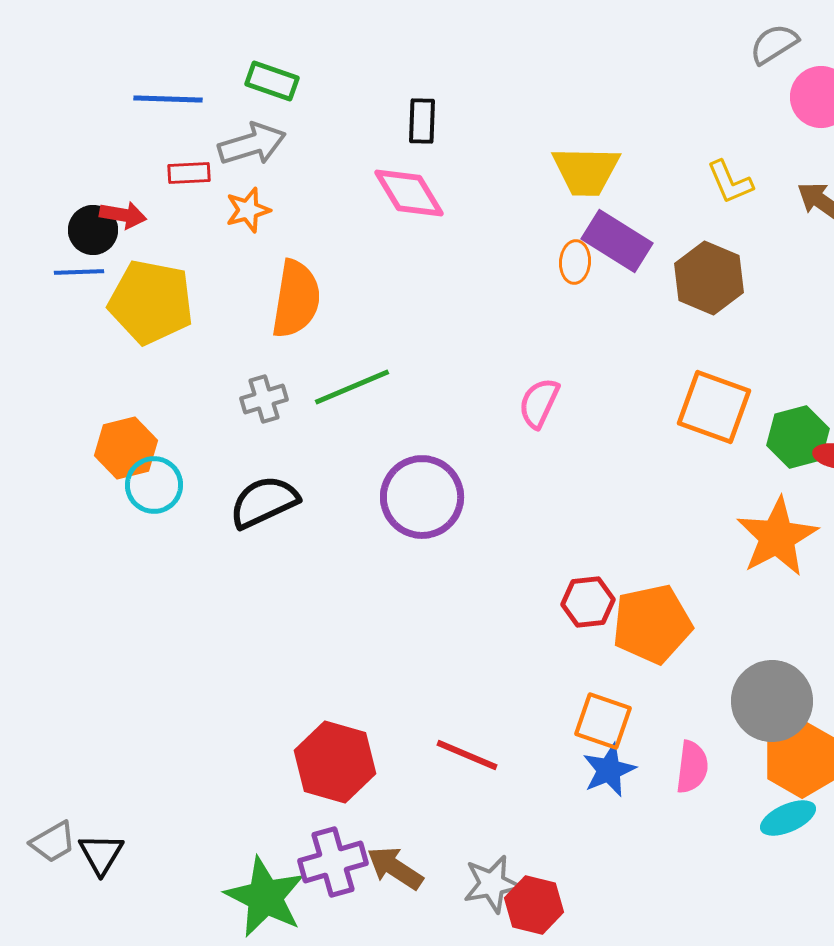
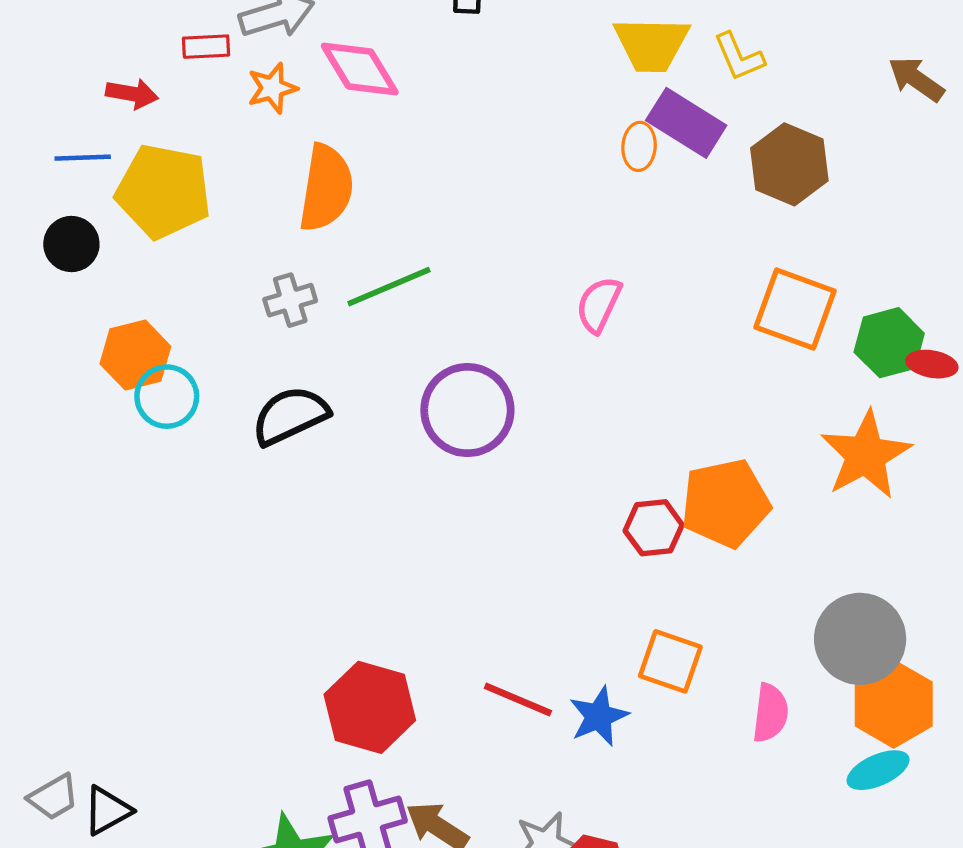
yellow L-shape: (730, 182) -> (739, 57), moved
pink diamond: (409, 193) -> (360, 69), moved
black circle: (93, 230) -> (71, 244), moved
orange pentagon: (652, 624) -> (725, 503), moved
blue star: (609, 770) -> (599, 716), moved
black triangle: (101, 854) -> (107, 811), turned 30

